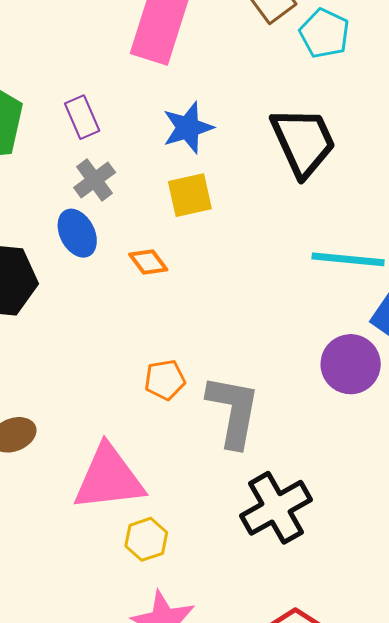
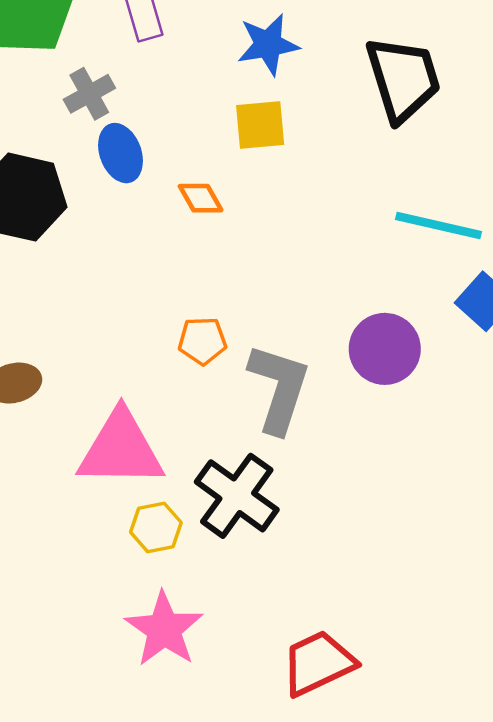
gray cross: (95, 180) -> (89, 94), moved
purple circle: (351, 364) -> (385, 349), moved
black cross: (276, 508) -> (237, 496), moved, turned -32

